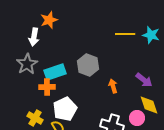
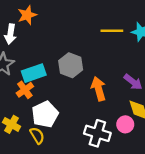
orange arrow: (113, 86) -> (98, 89), size x1.5
orange cross: (47, 87) -> (25, 90), turned -35

